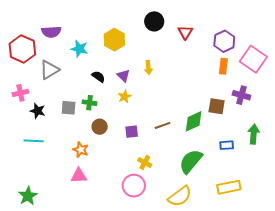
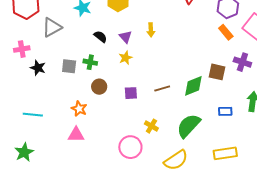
orange rectangle: (223, 66) -> (226, 32), turned -49
cyan line: (34, 141) -> (33, 115), moved
yellow cross: (145, 162) -> (151, 126), moved

